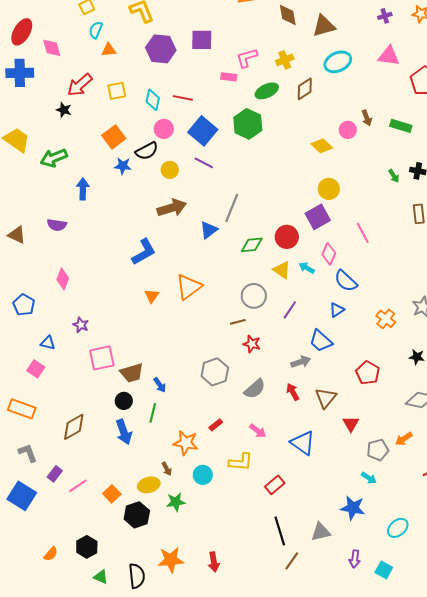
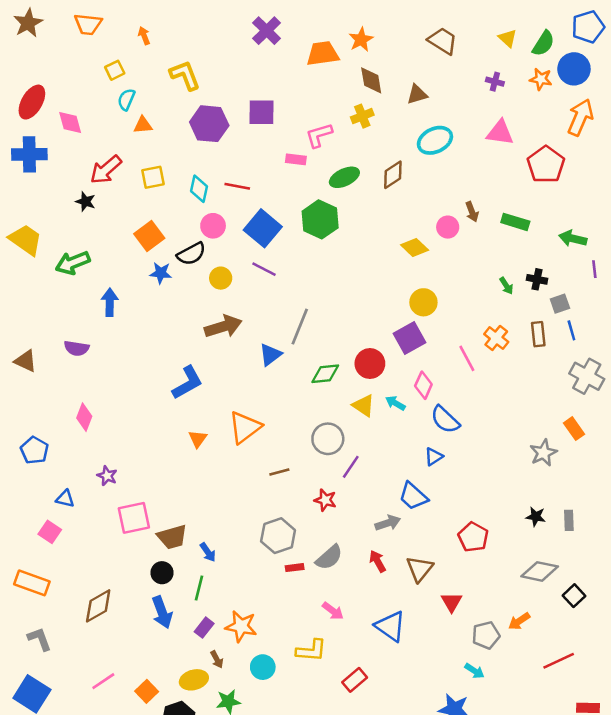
purple cross: (385, 16) -> (495, 82), turned 32
brown triangle: (324, 26) -> (417, 94), size x0.7
yellow cross: (285, 60) -> (362, 116), moved
purple line: (290, 310) -> (351, 467), moved
orange cross: (386, 319) -> (496, 338), moved
brown line: (238, 322) -> (279, 472), moved
red rectangle: (216, 425) -> (295, 568), moved, turned 32
purple rectangle: (55, 474) -> (204, 628), moved

